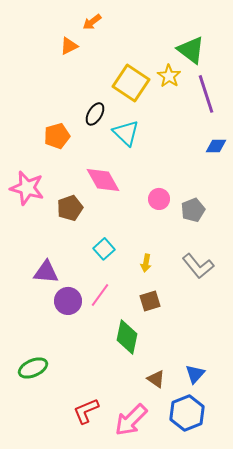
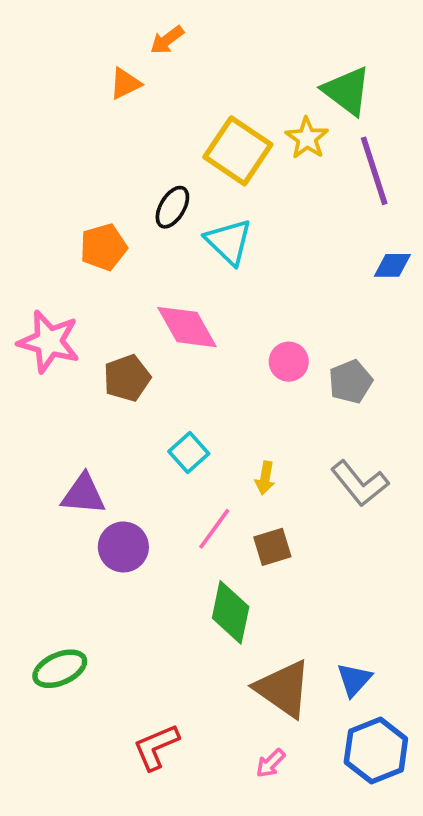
pink line: (100, 295) -> (214, 529), moved
brown triangle: (156, 379) -> (283, 689), size x1.8
blue hexagon: (187, 413) -> (376, 751), moved
pink arrow: (131, 420) -> (271, 763), moved, size x0.5

